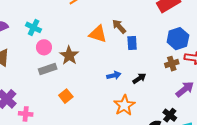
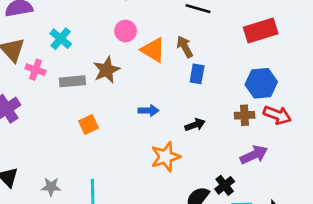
cyan cross: (34, 27) -> (61, 39), moved
pink circle: (44, 47) -> (126, 31), moved
blue arrow: (114, 75) -> (148, 111), moved
pink cross: (26, 114) -> (36, 70), moved

